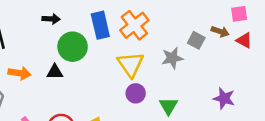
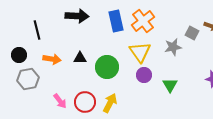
black arrow: (51, 19) -> (77, 16), size x1.6
green circle: (73, 47) -> (107, 67), moved

